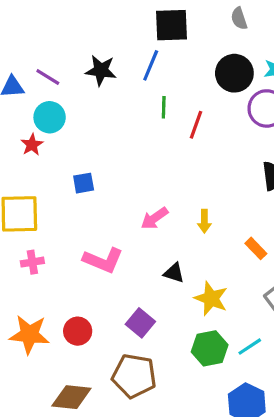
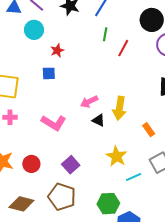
red star: (32, 145) -> (57, 50), moved
yellow arrow: (204, 221) -> (119, 108), size x1.6
black triangle: (174, 273) -> (98, 120), moved
cyan line: (250, 347) -> (134, 177), moved
green hexagon: (210, 348) -> (108, 204), moved

